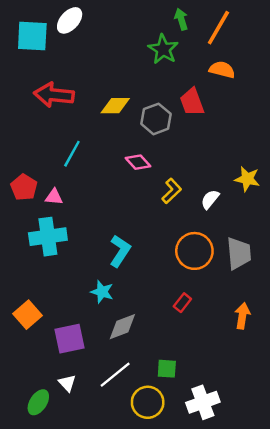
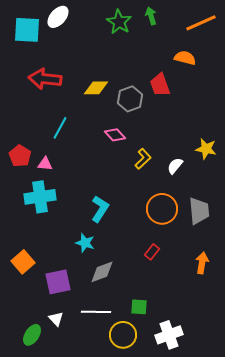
orange line: (218, 28) -> (201, 23), moved, turned 36
green star: (163, 49) -> (119, 22), moved
white line: (115, 375) -> (96, 312), turned 40

